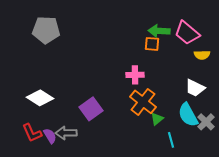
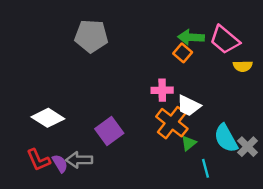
gray pentagon: (46, 30) -> (91, 36), moved
orange square: (152, 44) -> (183, 53), turned 35
white trapezoid: (195, 88) -> (189, 106), moved

